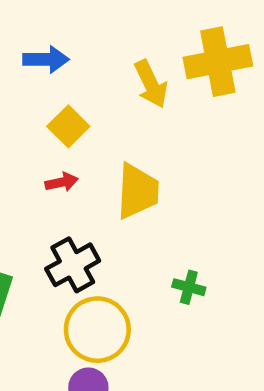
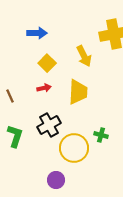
yellow arrow: (151, 84) -> (84, 56), moved
yellow circle: (97, 330) -> (74, 148), moved

